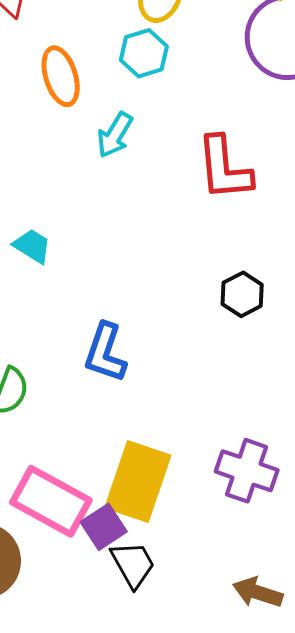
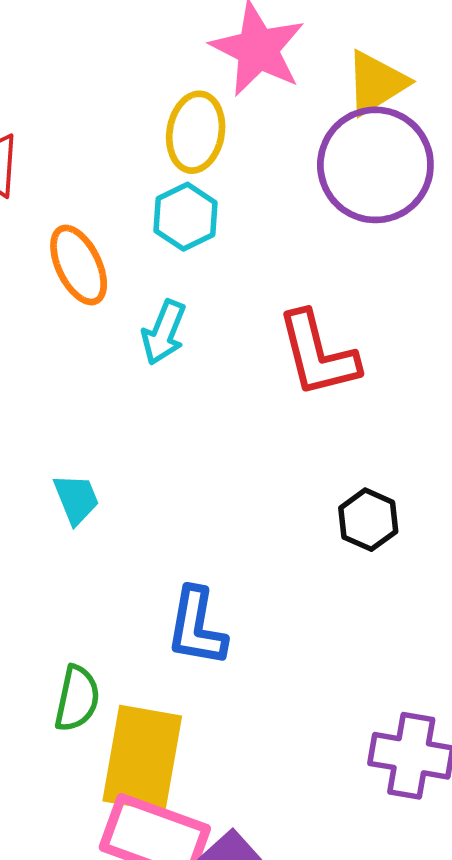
cyan trapezoid: (32, 246) -> (76, 499), turned 45
yellow rectangle: (138, 481) -> (142, 758), moved

